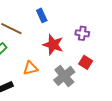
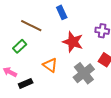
orange triangle: (30, 68) -> (50, 65), turned 49

